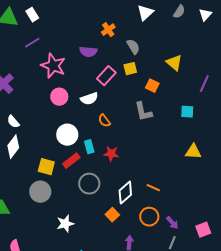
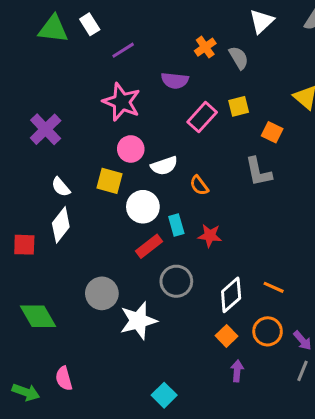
purple line: (32, 43) -> (123, 50), moved
gray semicircle: (133, 47) -> (239, 58), moved
white semicircle: (89, 99) -> (164, 166), moved
yellow square: (46, 167) -> (109, 181), moved
orange square: (112, 215) -> (226, 336), moved
white star: (65, 224) -> (138, 321), moved, size x1.4

